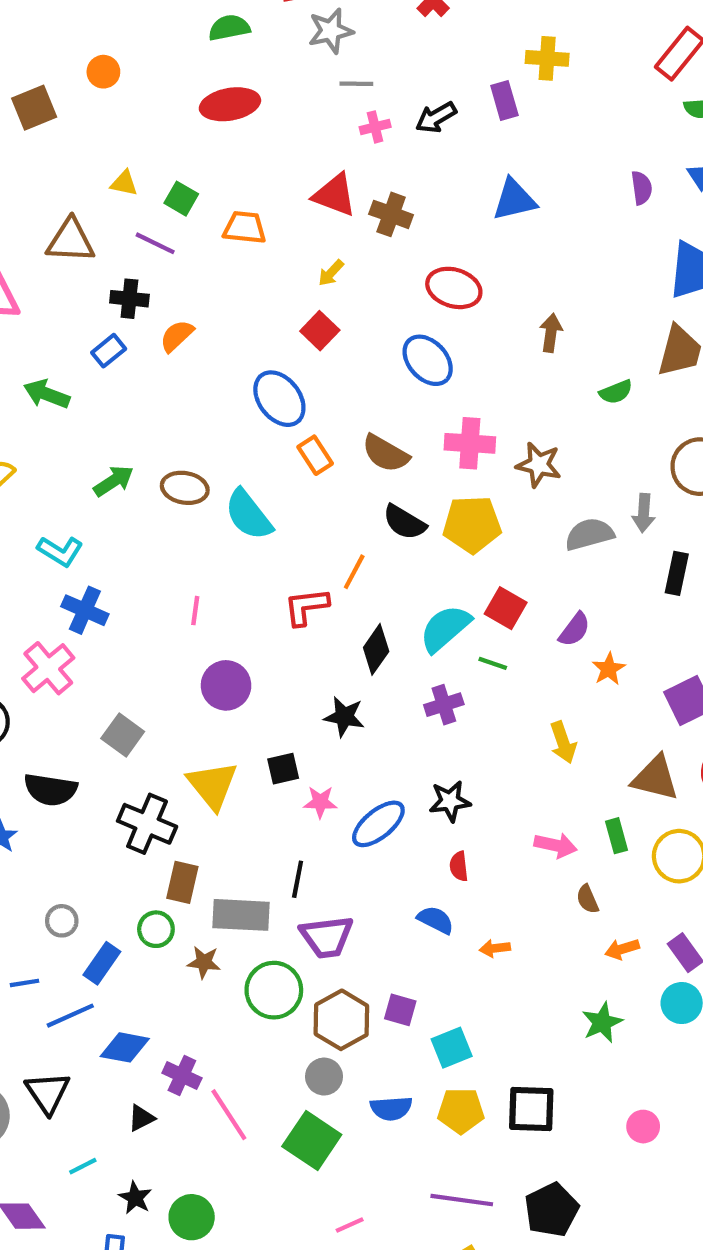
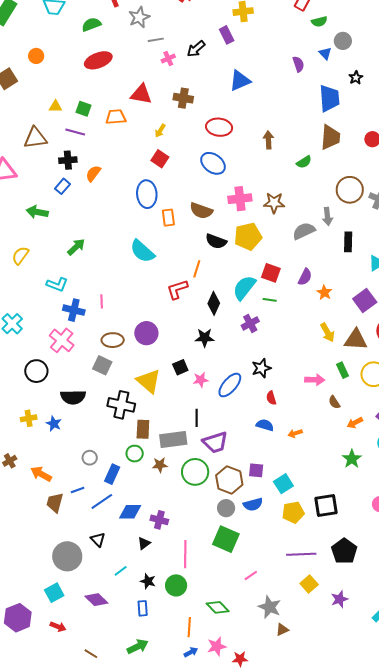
red triangle: (335, 195) -> (141, 94), moved
blue ellipse: (279, 399) -> (147, 194), turned 44
orange rectangle: (315, 455) -> (168, 218), turned 36
brown ellipse: (185, 488) -> (113, 340), moved
pink line: (195, 611) -> (102, 301), moved
yellow arrow: (563, 742) -> (327, 332), moved
black triangle: (48, 1093) -> (98, 540), size x0.7
blue semicircle: (391, 1108) -> (253, 504), moved
pink line: (229, 1115) -> (185, 554), moved, turned 44

